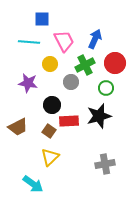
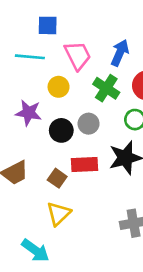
green cross: (85, 65) -> (106, 88), turned -30
gray circle: (71, 82) -> (89, 124), moved
black circle: (52, 105) -> (61, 130), moved

